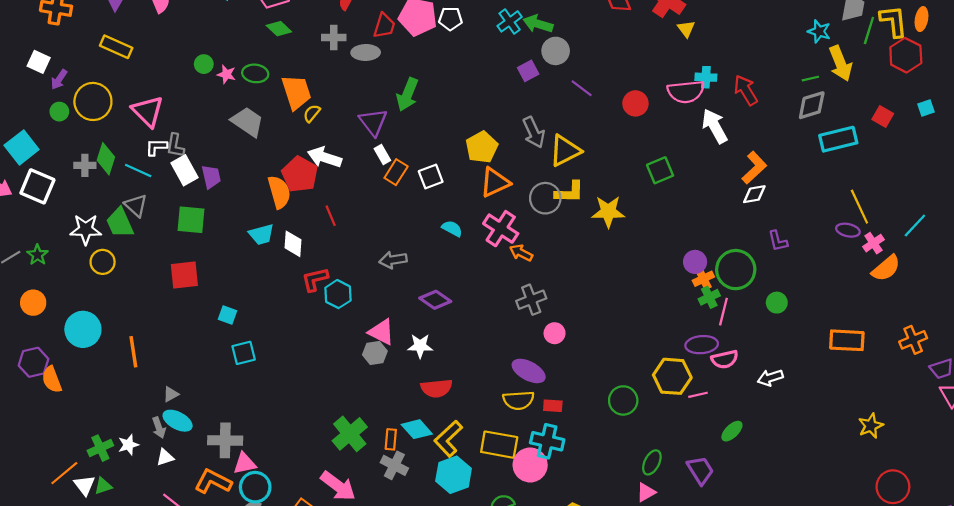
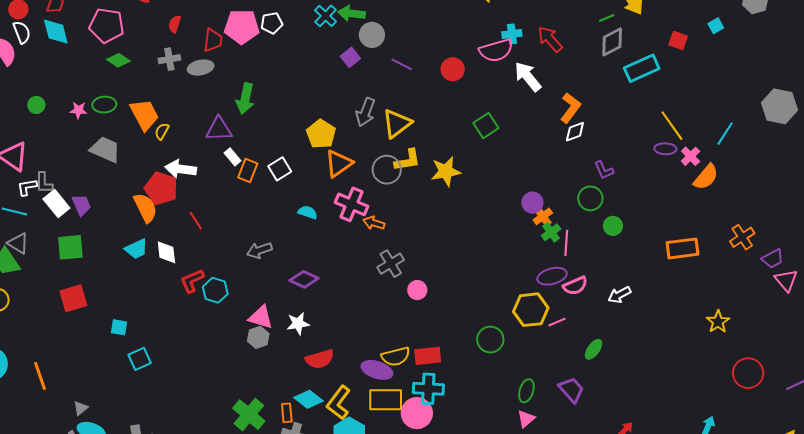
green circle: (204, 64) -> (36, 105), moved
purple triangle: (373, 122) -> (219, 129), turned -44
gray arrow: (534, 132) -> (366, 112), turned 56
green circle: (736, 270) -> (590, 198), moved, size x0.7
purple ellipse: (529, 371) -> (377, 370), moved
red rectangle: (553, 406) -> (428, 356), size x1.5

